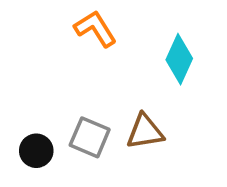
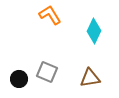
brown triangle: (145, 132) -> (90, 78), moved

